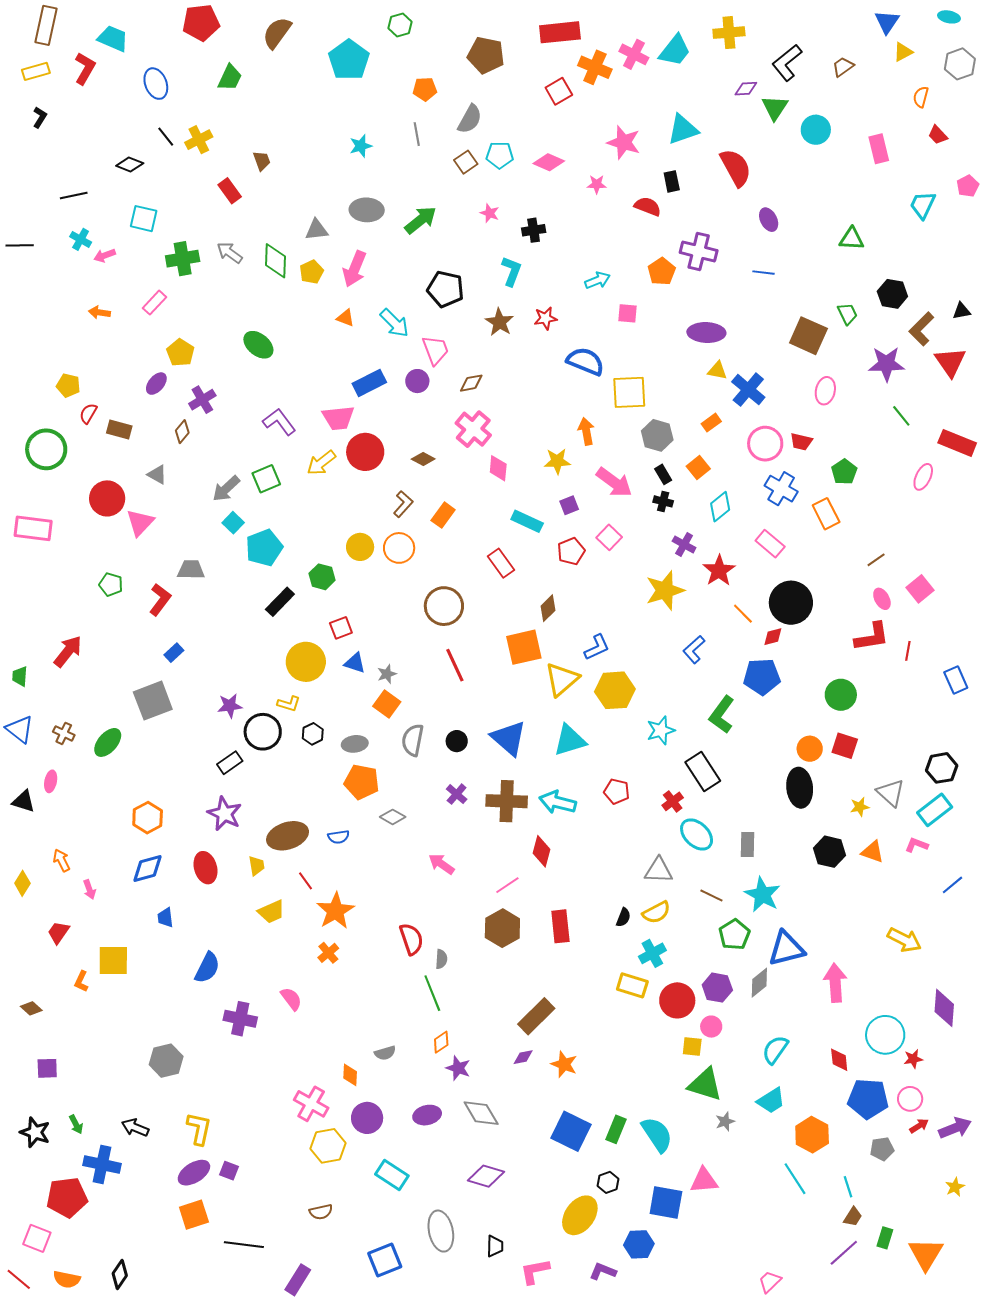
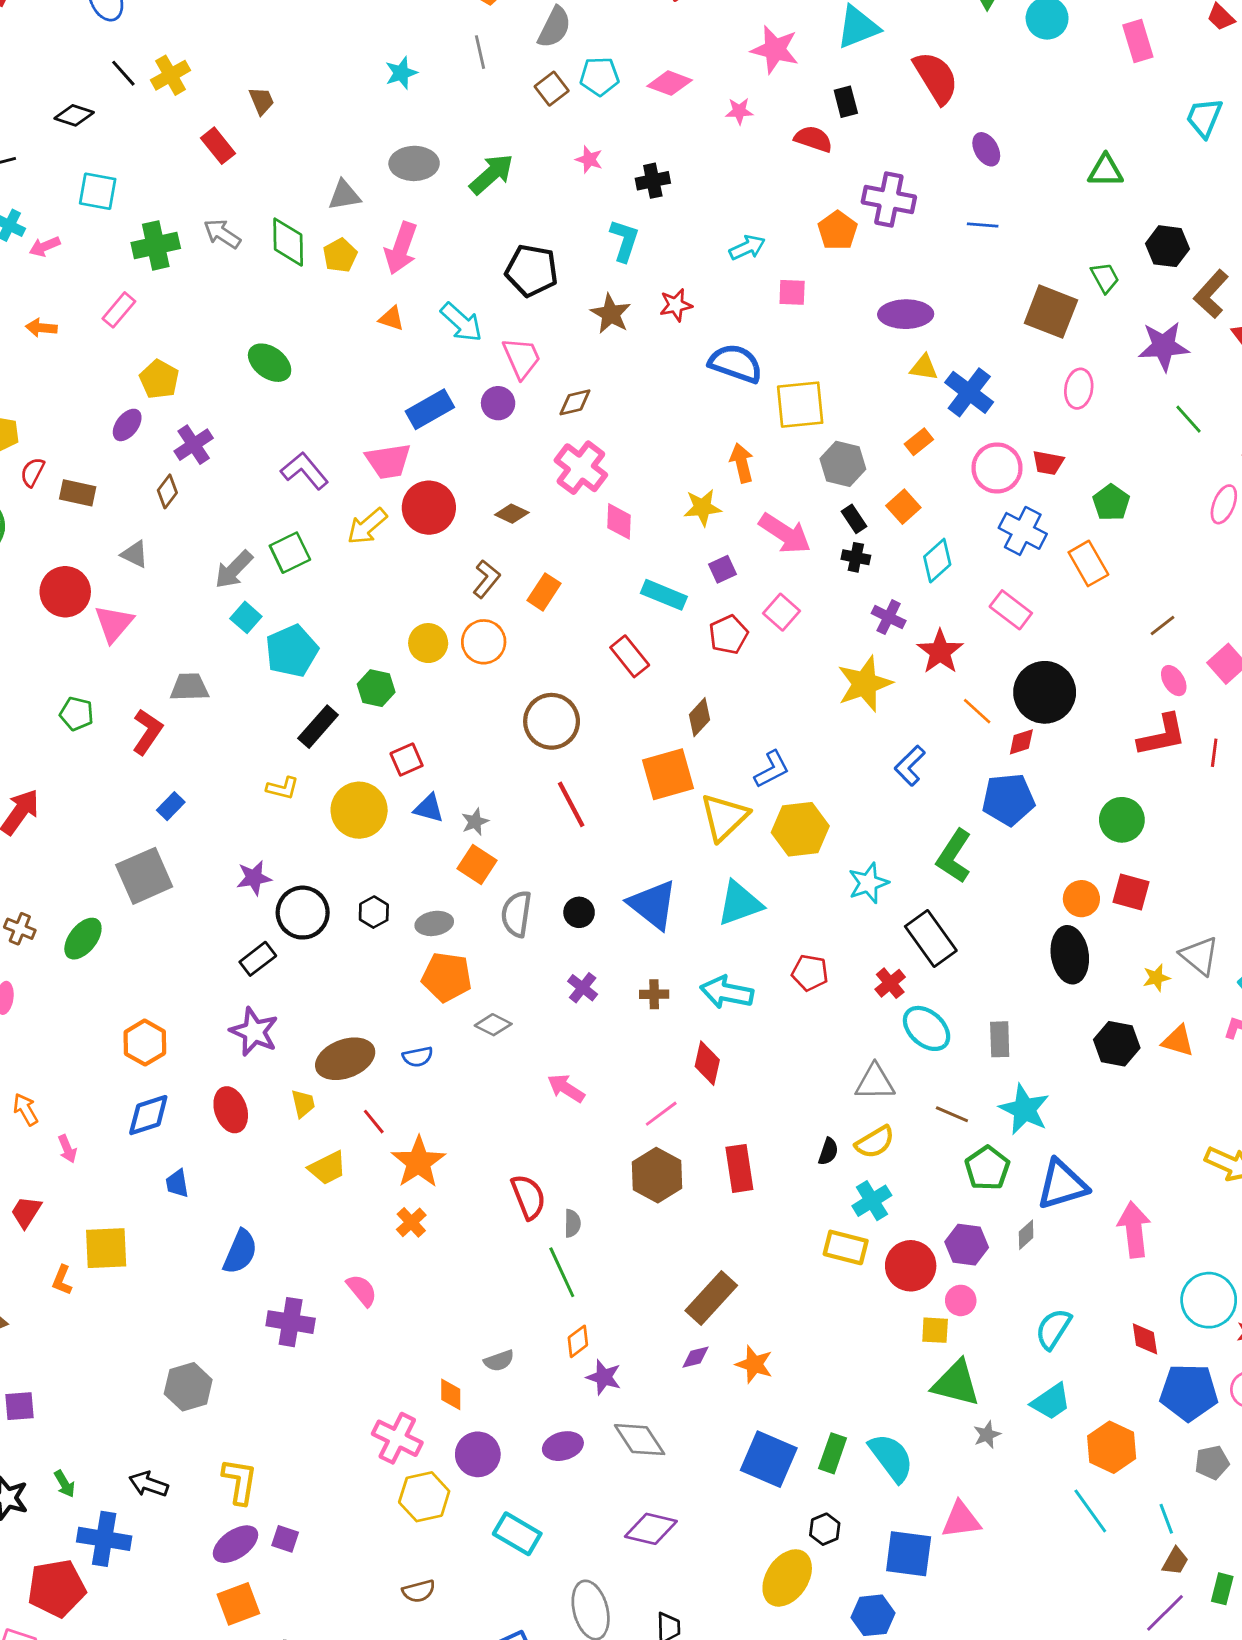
yellow L-shape: (289, 704) -> (283, 788), moved
brown cross: (507, 801) -> (654, 994), size x0.5
gray diamond: (759, 983) -> (1026, 1235), size x0.7

